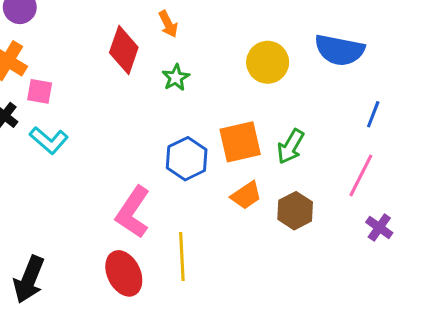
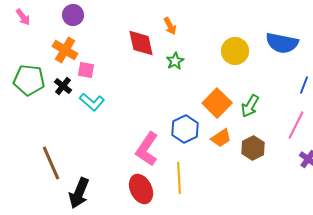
red diamond: (124, 50) -> (141, 43), turned -32
orange square: (240, 142) -> (217, 103), turned -32
blue hexagon: (187, 159) -> (185, 129), moved

